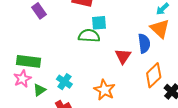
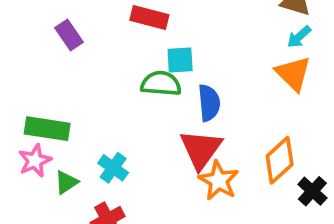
blue semicircle: (144, 43) -> (209, 103), moved
red triangle: (123, 56) -> (201, 149), moved, size x1.4
orange star: (104, 90) -> (219, 181), moved

